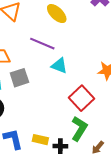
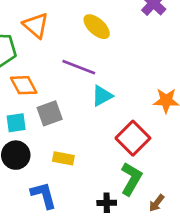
cyan triangle: (59, 66) -> (102, 96), turned -48
yellow rectangle: (40, 140) -> (63, 158), moved

